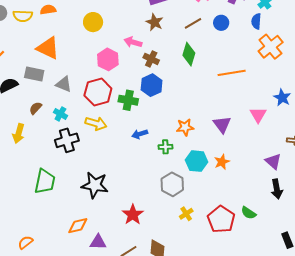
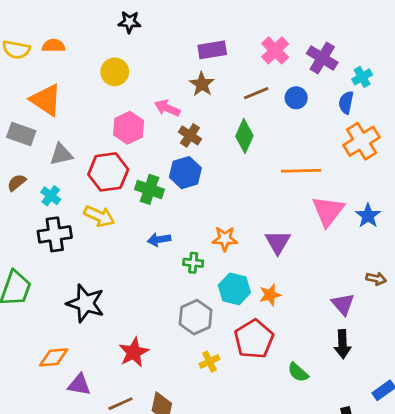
gray triangle: (64, 84) -> (61, 154), turned -42
pink triangle: (258, 115) -> (328, 211), moved, size x1.4
red pentagon: (221, 219) -> (254, 339), moved

